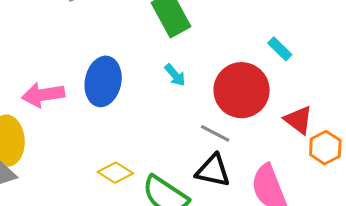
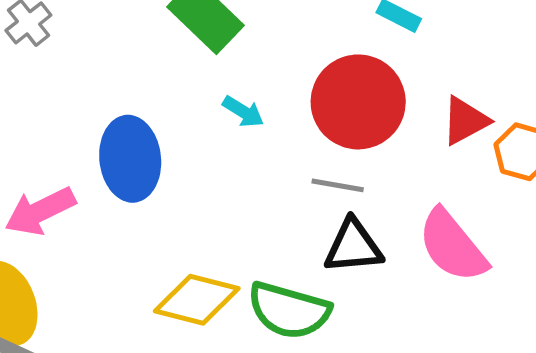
red triangle: (298, 120) -> (465, 121), turned -48
yellow diamond: (115, 173) -> (197, 300), size x1.4

